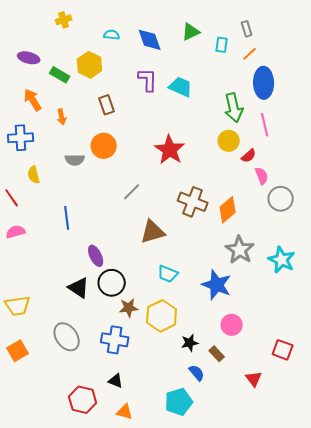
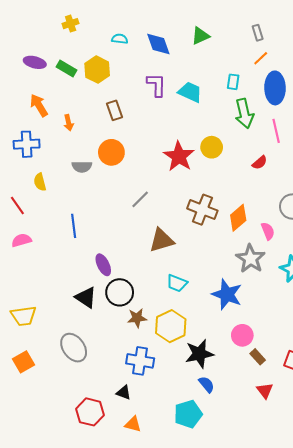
cyan rectangle: (222, 45) -> (233, 82), moved
green rectangle: (60, 75) -> (66, 68), moved
yellow circle: (229, 141) -> (212, 147), moved
pink semicircle: (262, 176) -> (268, 231), moved
blue cross: (115, 340) -> (140, 361), moved
black star: (190, 343) -> (199, 354), size x1.6
brown rectangle: (217, 354) -> (258, 357), moved

